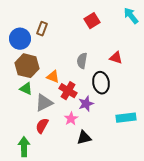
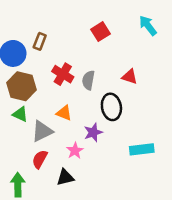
orange triangle: (53, 77) -> (64, 113), moved
red cross: (68, 91) -> (63, 74), moved
black triangle: (84, 138) -> (65, 177), moved

